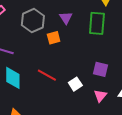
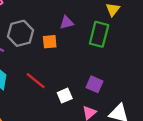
purple triangle: (66, 18) -> (67, 23), turned 40
gray hexagon: (33, 21) -> (20, 33), moved

